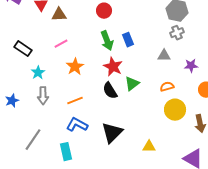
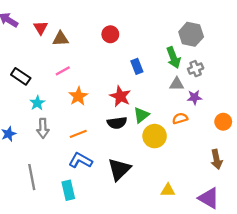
gray cross: (177, 33) -> (196, 69), moved
green arrow: (107, 41) -> (173, 58), moved
purple star: (191, 66) -> (194, 97), moved
black semicircle: (110, 91) -> (117, 123), turned -66
yellow circle: (175, 110) -> (155, 136), moved
gray line: (33, 140) -> (32, 177), turned -45
yellow triangle: (149, 147) -> (168, 190), moved

